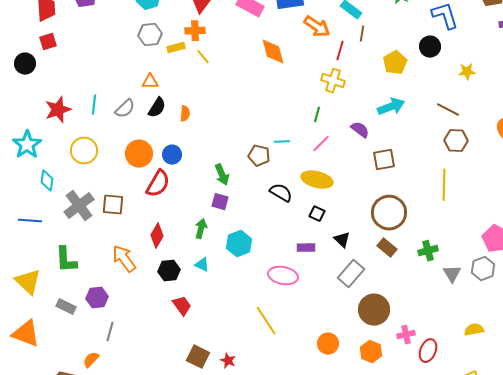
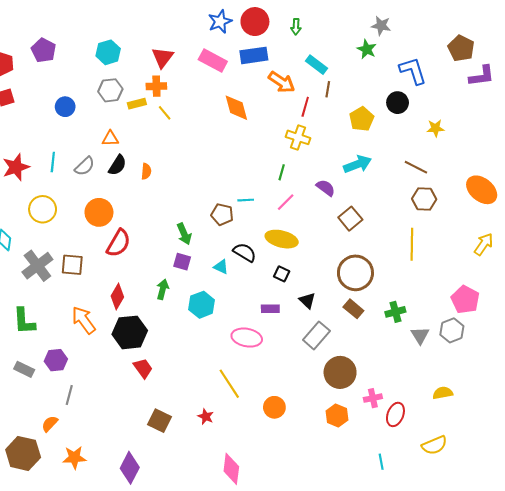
blue circle: (172, 155) -> (65, 107), moved
brown square: (384, 160) -> (350, 219), turned -30
cyan triangle: (202, 265) -> (221, 267), moved
black hexagon: (169, 271) -> (130, 332), size x1.5
orange circle: (328, 344) -> (274, 407), moved
red star: (228, 361) -> (206, 417), moved

